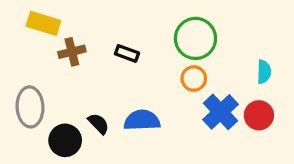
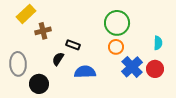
yellow rectangle: (43, 23) -> (26, 14), turned -60
black rectangle: (127, 53) -> (73, 45), moved
black semicircle: (99, 124) -> (58, 59), moved, turned -104

